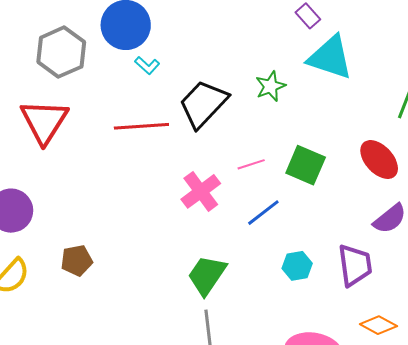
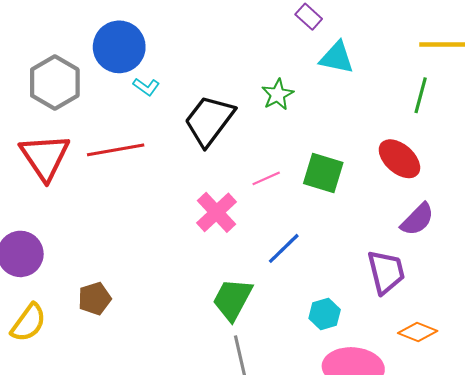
cyan triangle: (330, 57) -> (337, 58), size x0.7
red line: (141, 126) -> (116, 150), moved
blue line: (263, 213) -> (284, 248), moved
cyan hexagon: (297, 266) -> (325, 314), moved

